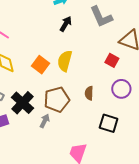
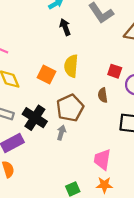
black arrow: (66, 24) -> (65, 27), turned -42
red square: (112, 60) -> (115, 71), moved

